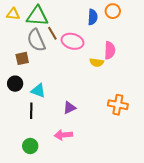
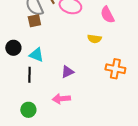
pink semicircle: (110, 50) -> (107, 15), turned 150
brown square: (22, 58) -> (34, 21), moved
yellow semicircle: (97, 62) -> (94, 39), moved

